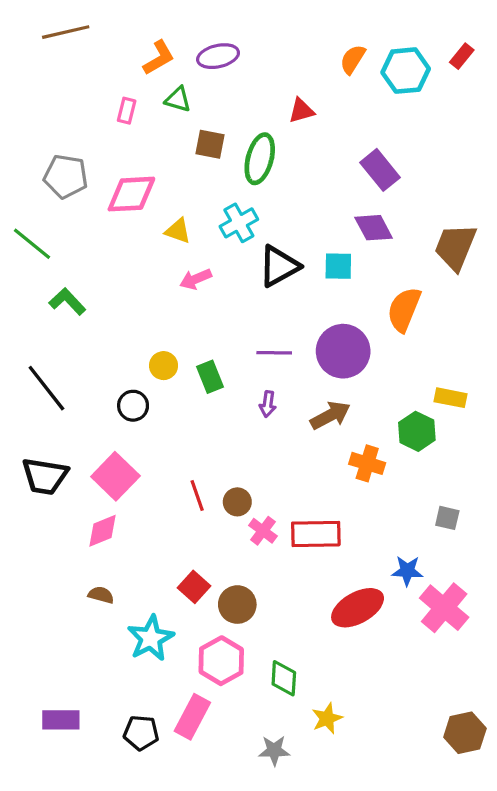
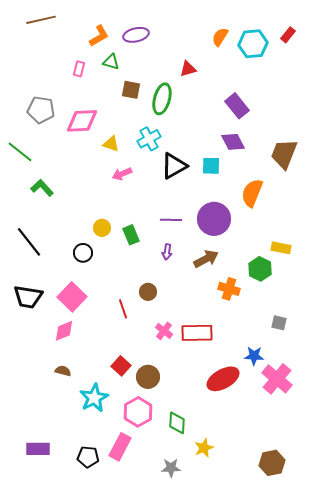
brown circle: (237, 502) -> (148, 292), moved
brown hexagon: (465, 733) -> (272, 463), moved

